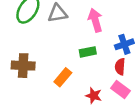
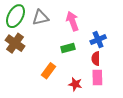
brown cross: (23, 66) -> (15, 43), moved, turned 36
pink rectangle: (120, 89) -> (97, 78), turned 56

